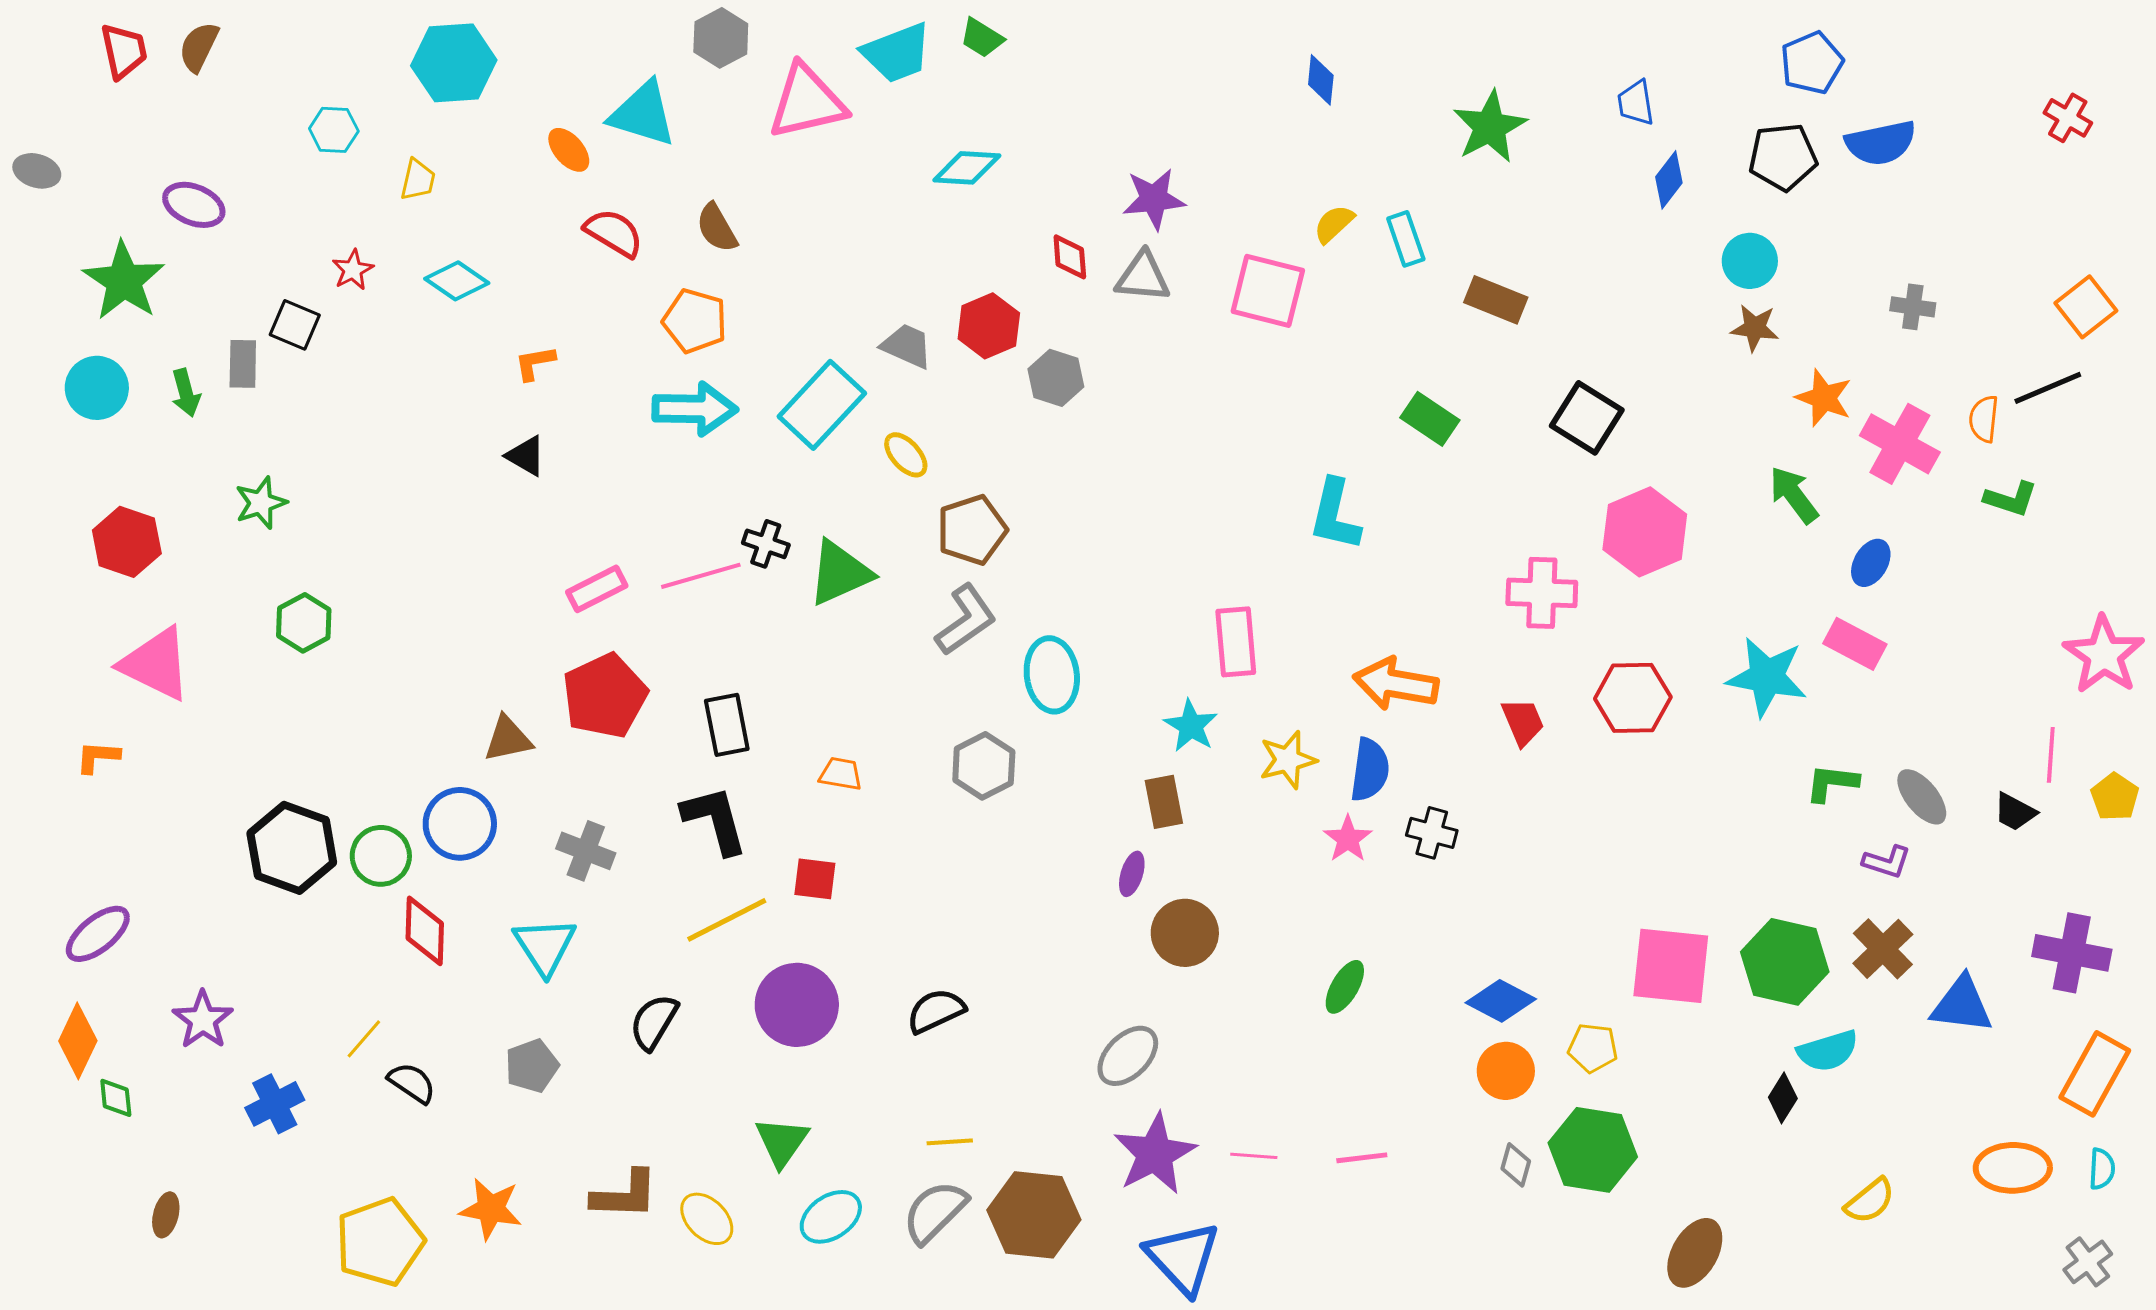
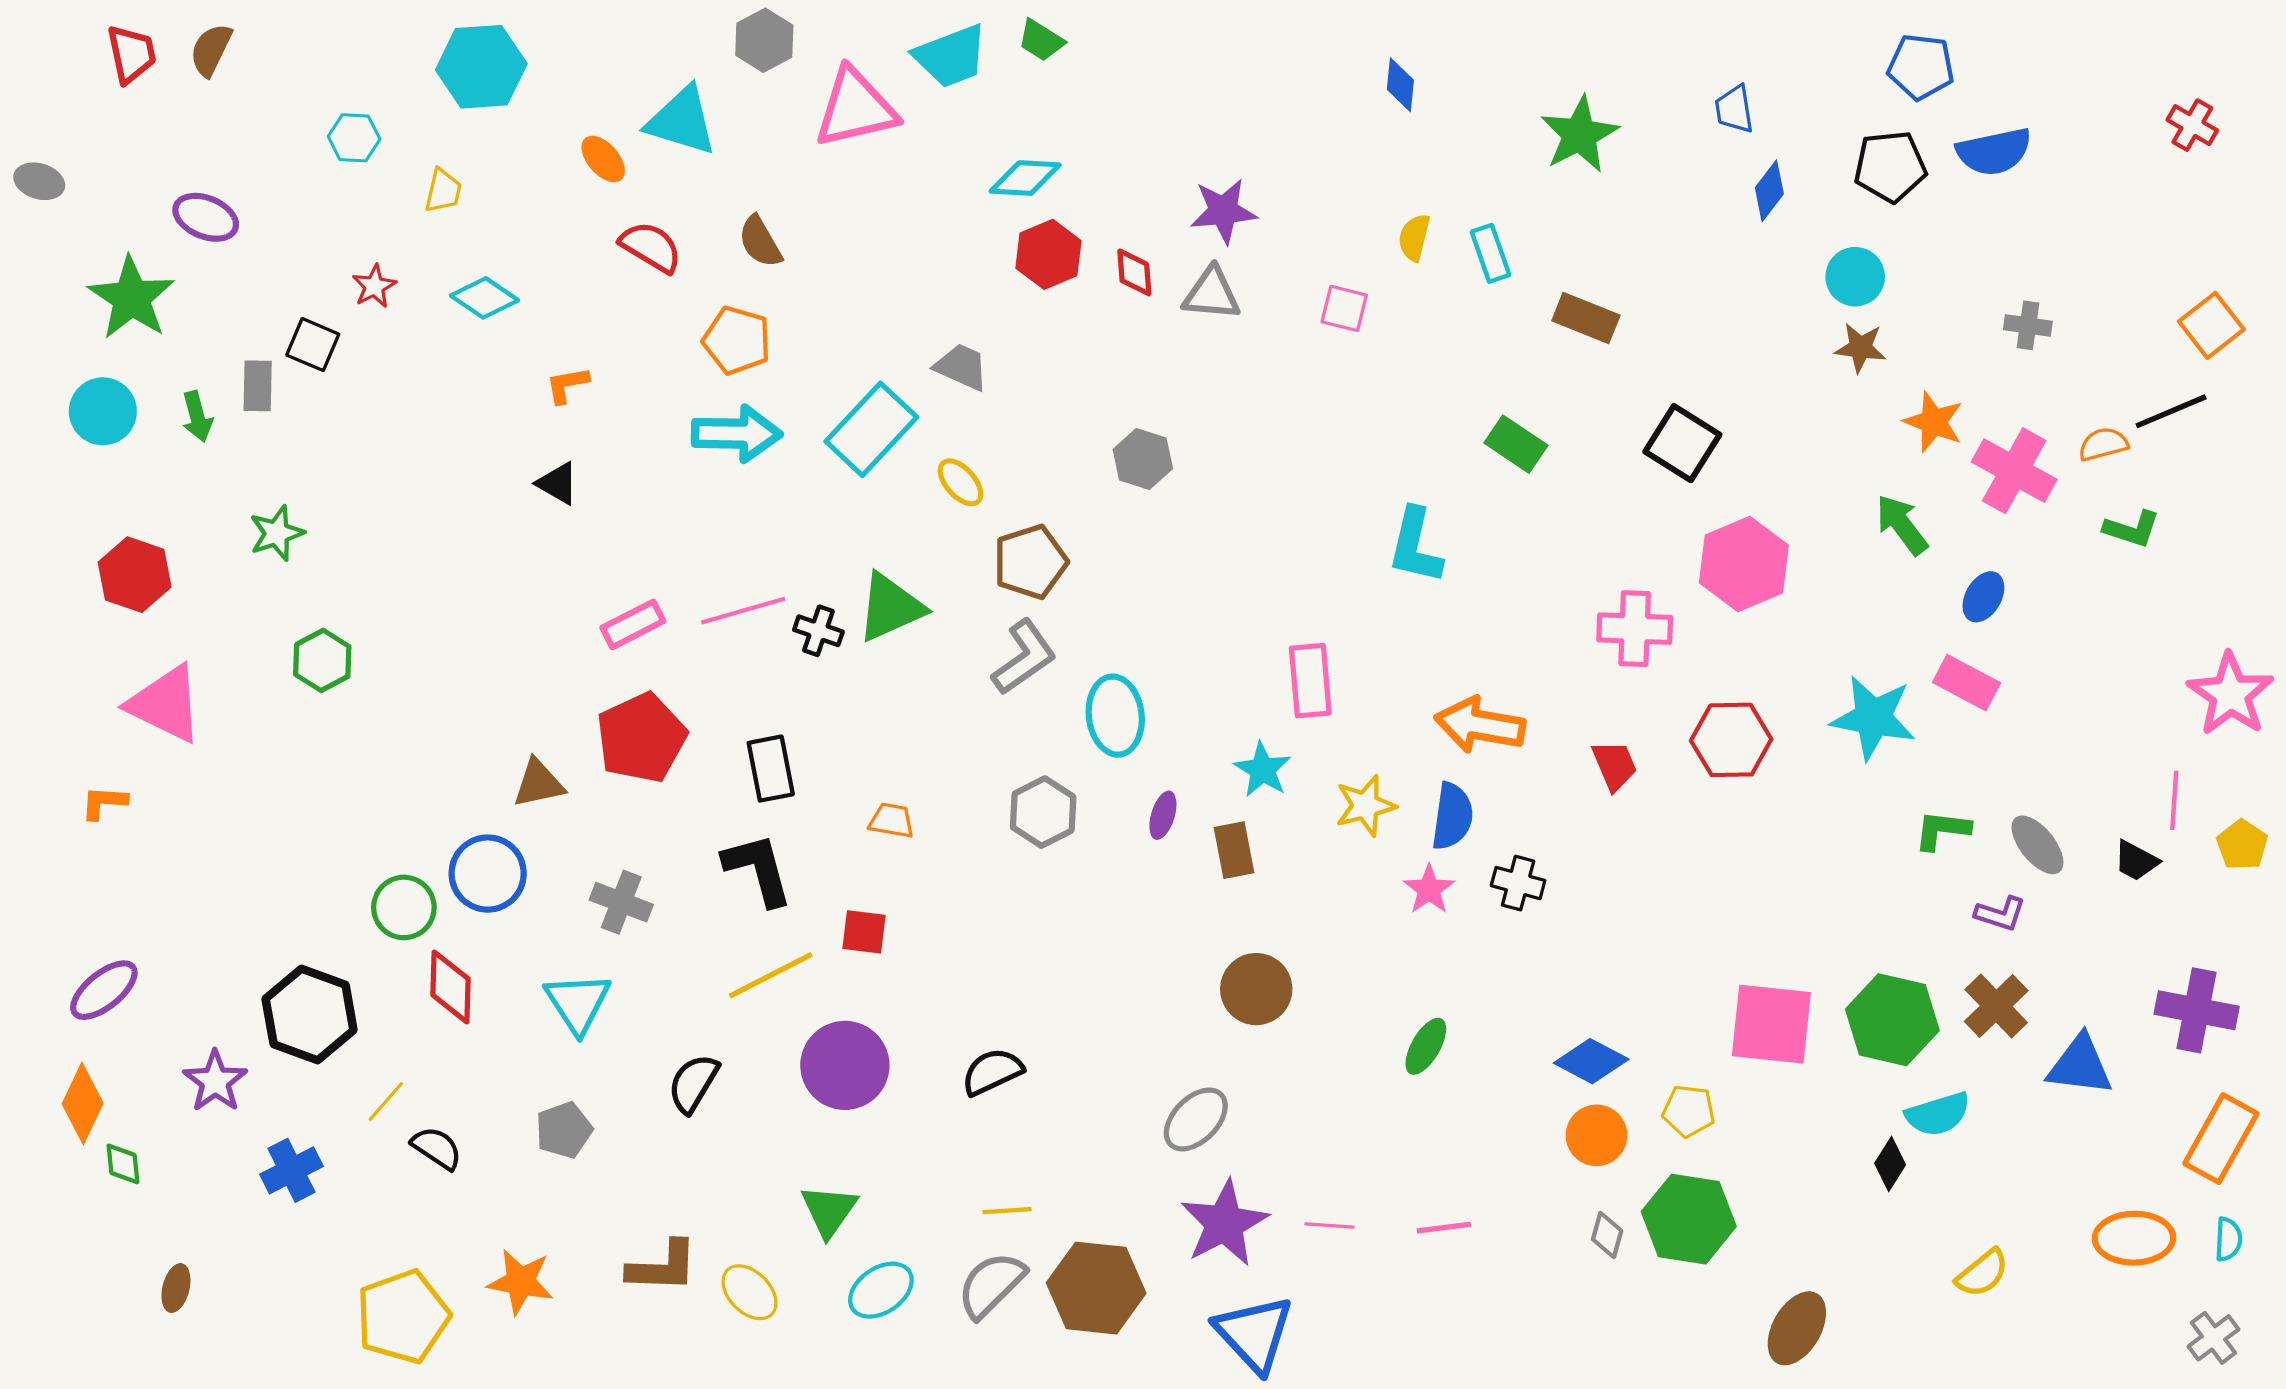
blue pentagon: (1812, 63) -> (1921, 67), turned 30
yellow semicircle: (1334, 224) -> (1414, 237), turned -33
pink square: (1268, 291) -> (1344, 308), size x0.6
red hexagon: (989, 326) -> (1048, 254), moved
gray hexagon: (1056, 378) -> (1143, 459), moved
orange semicircle: (1984, 419) -> (2103, 444), turned 69
black cross: (766, 544) -> (818, 631), moved
black hexagon: (292, 848) -> (310, 1015), moved
purple ellipse: (1132, 874) -> (1163, 815), moved

